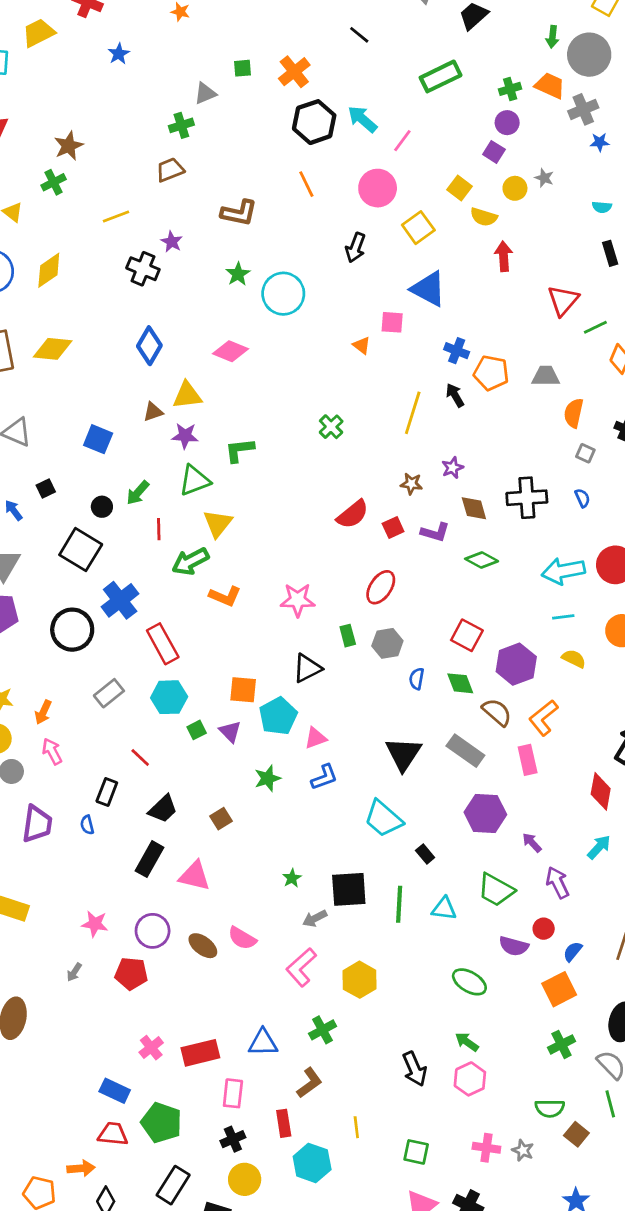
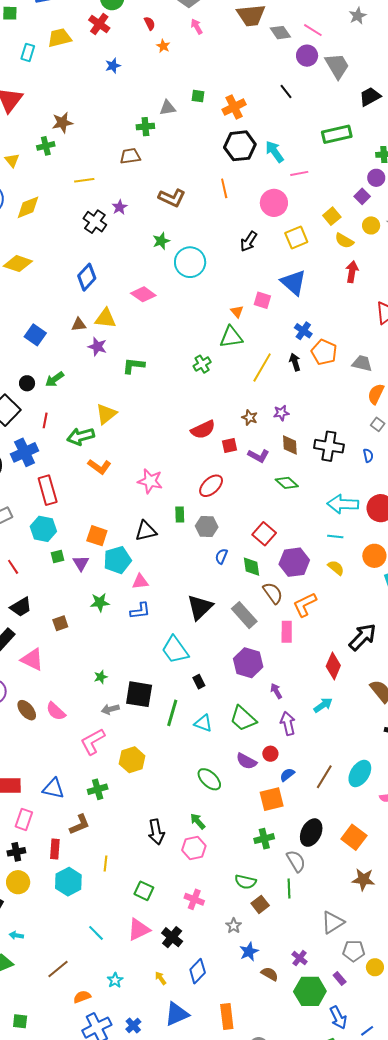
pink line: (402, 141) -> (299, 173), turned 30
green triangle: (195, 480) -> (231, 337), moved
red line: (159, 529) -> (45, 420), moved
gray star: (523, 1150) -> (234, 926), moved

